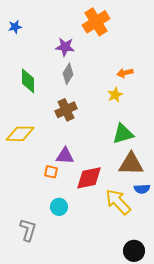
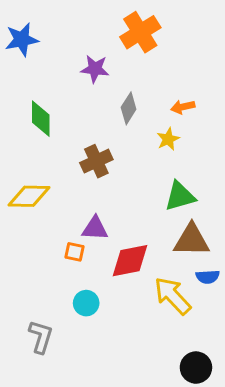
blue star: (15, 27) -> (22, 40), size x1.6
gray diamond: (68, 74) -> (129, 108), moved

